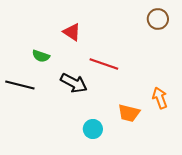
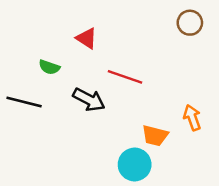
cyan circle: (93, 129) -> (135, 165), moved, size x1.4

